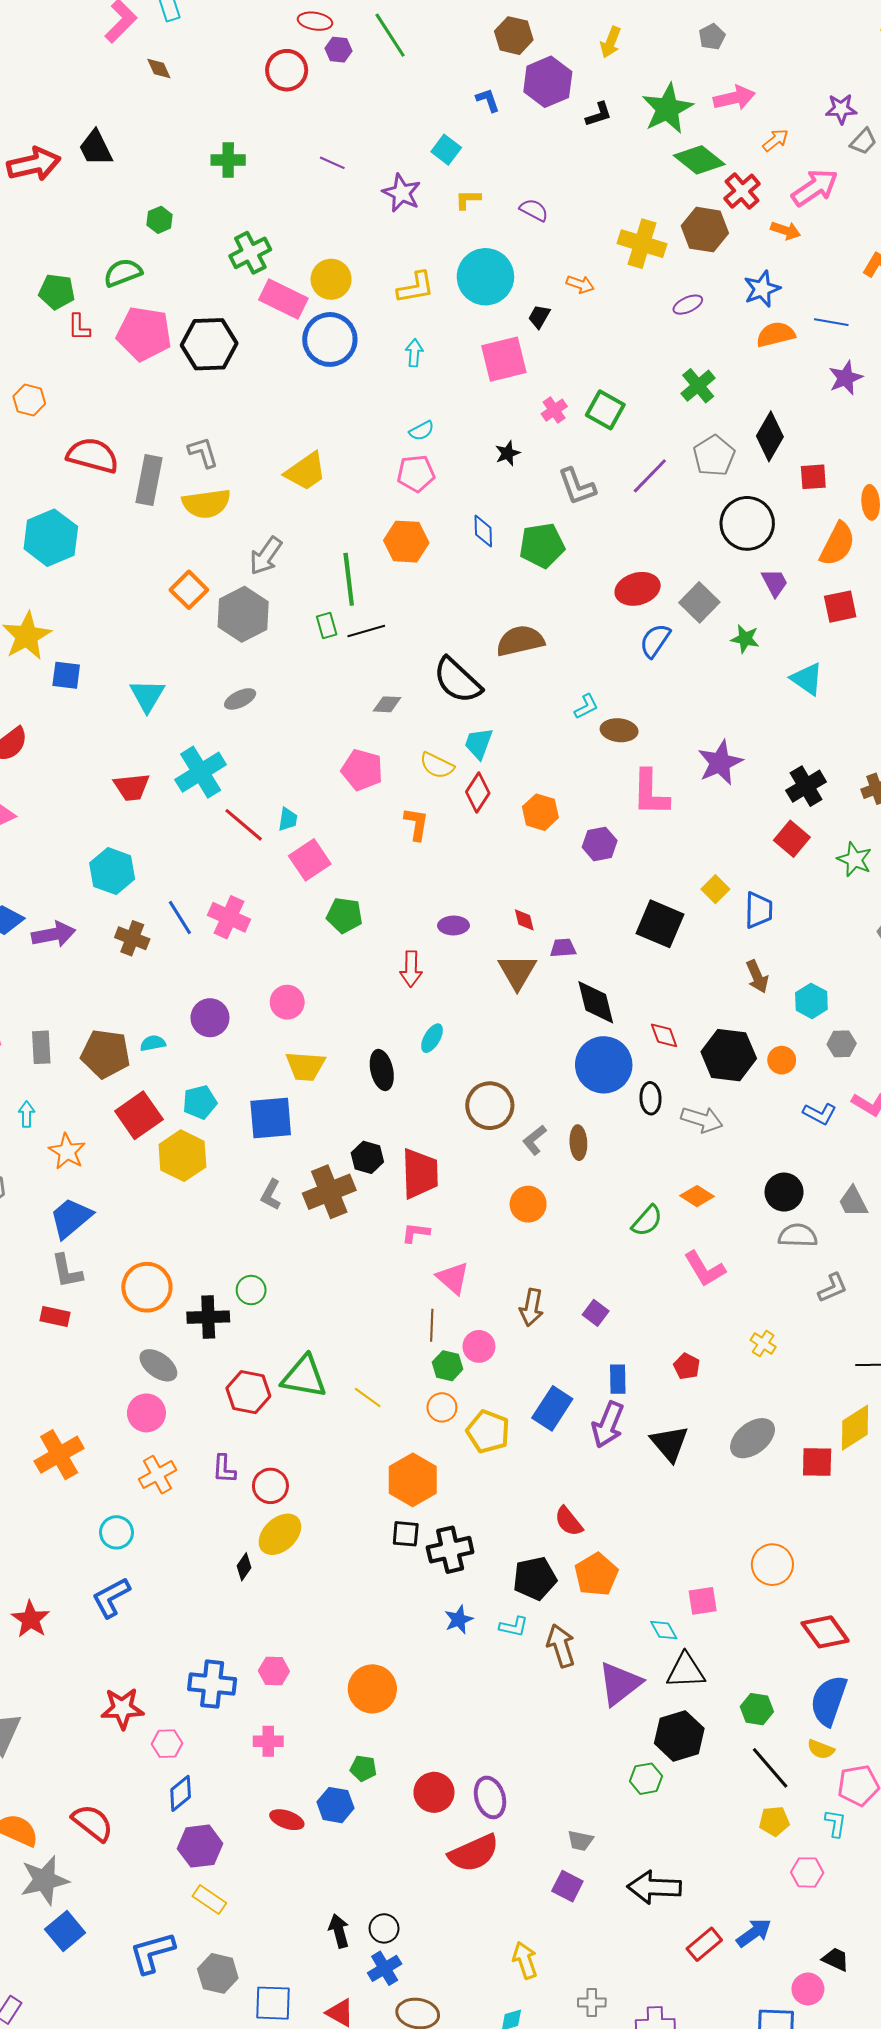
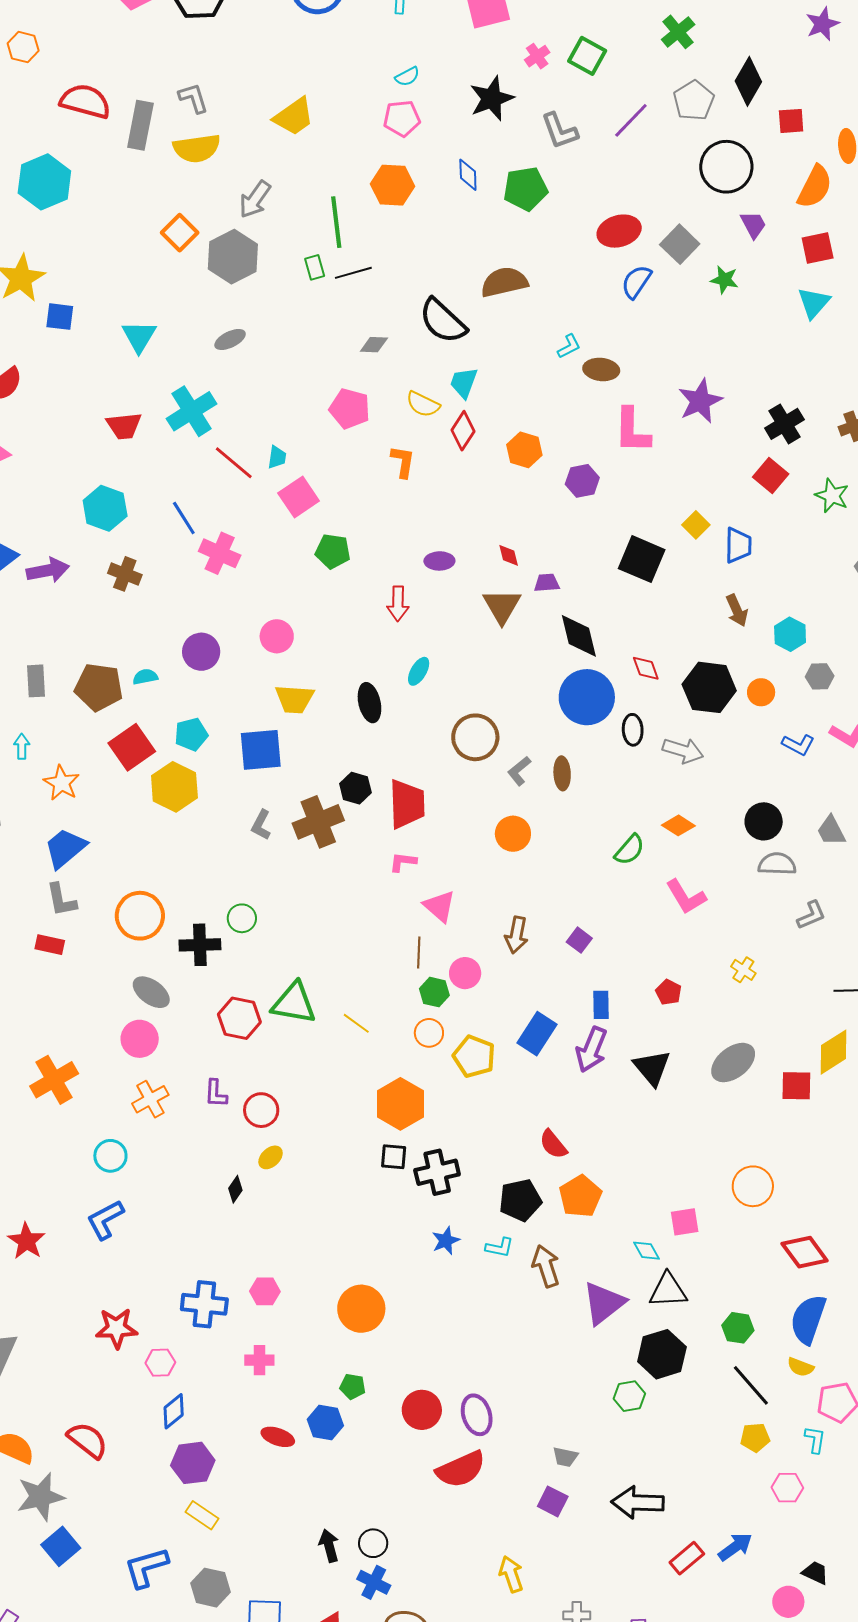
black star: (508, 453) -> (492, 99), size x1.8
cyan triangle: (807, 679) -> (814, 303), moved, turned 36
blue line: (180, 917) -> (184, 518), moved
yellow ellipse: (280, 1534) -> (271, 1157), size x0.6
blue cross: (385, 1968) -> (374, 1582), turned -32

